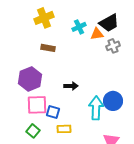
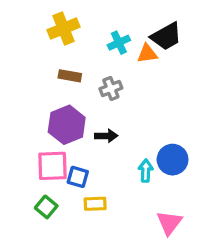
gray cross: (113, 46) -> (111, 88), moved
purple hexagon: (30, 79) -> (67, 125), moved
cyan arrow: (96, 108) -> (146, 171), size x0.6

